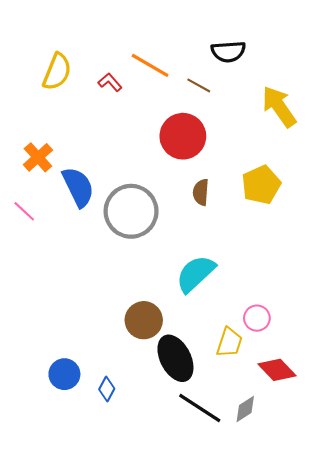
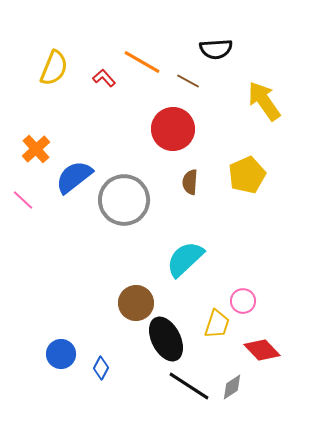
blue semicircle: (78, 187) -> (74, 177), turned -102

